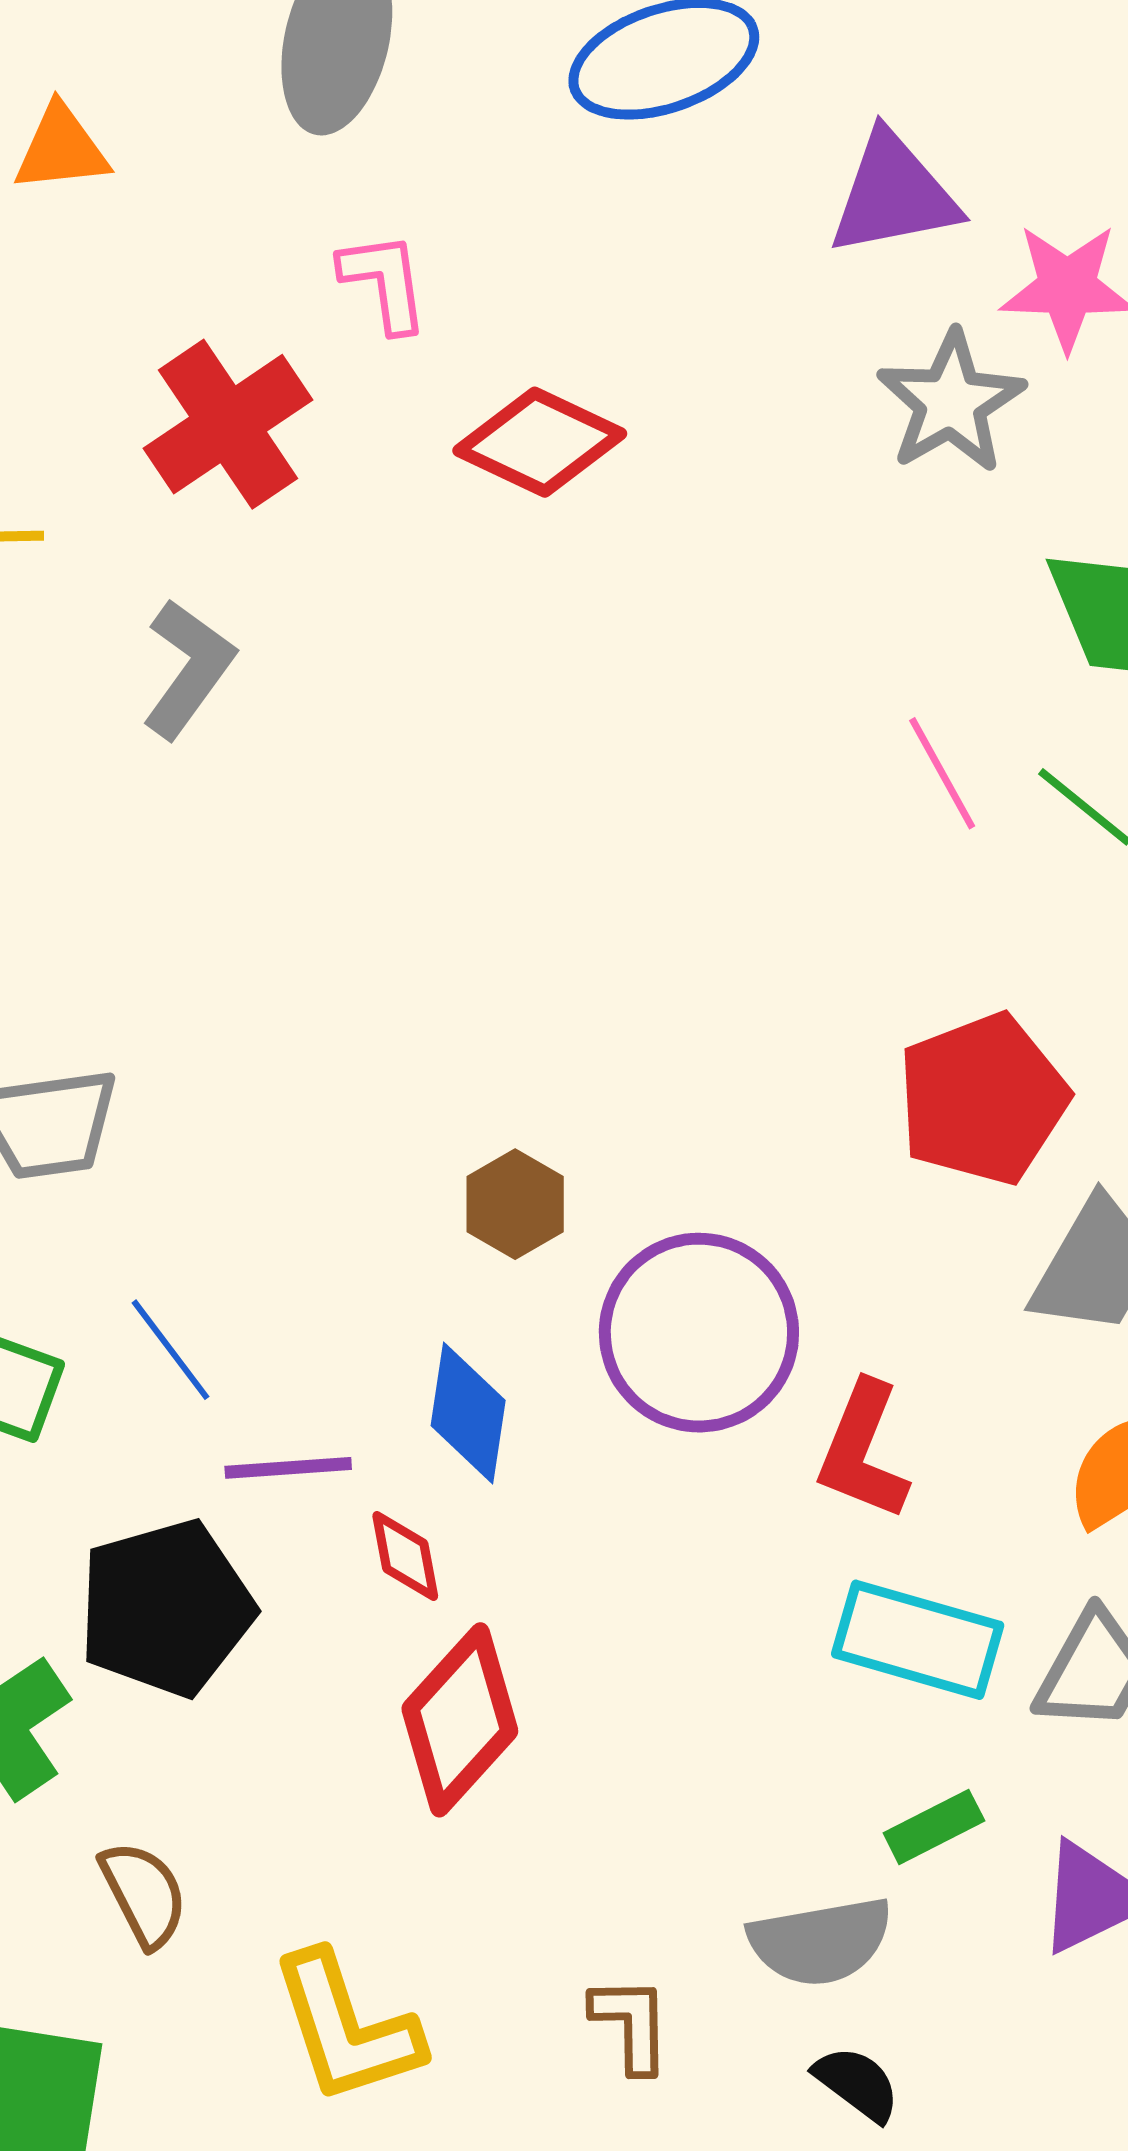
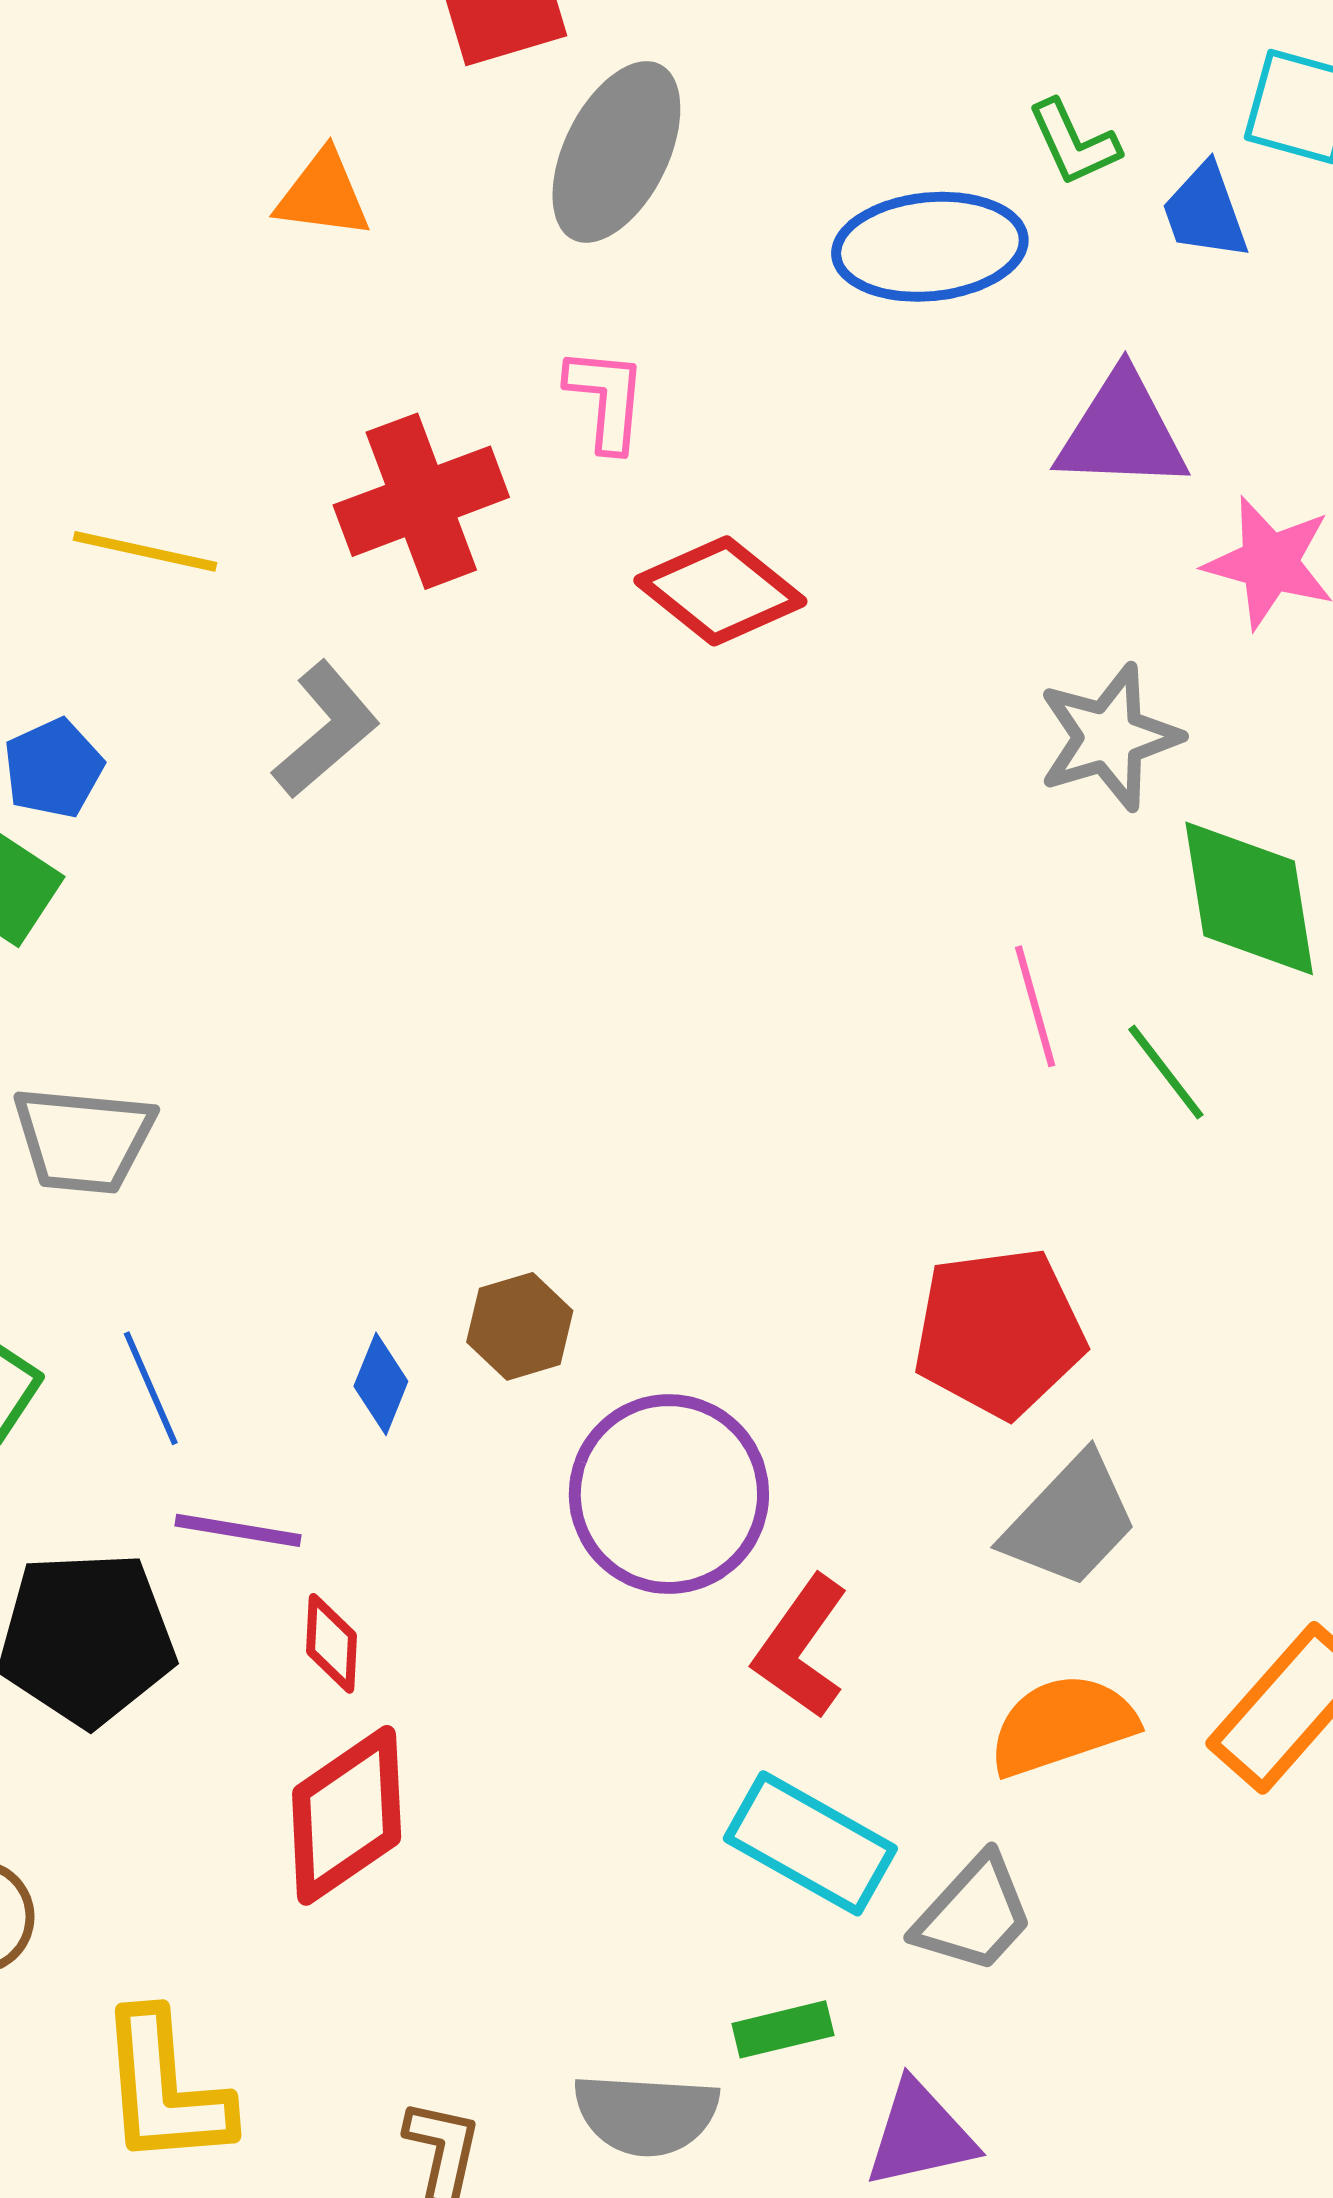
gray star: (951, 402) -> (1109, 737), moved
blue diamond: (468, 1413) -> (381, 1384), moved, size x0.7

